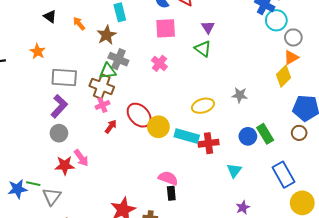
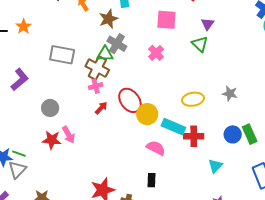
orange star: (38, 51) -> (24, 26), moved
purple L-shape: (59, 106) -> (20, 80), moved
pink semicircle: (168, 178) -> (156, 148), moved
gray triangle: (52, 196) -> (17, 170), moved

